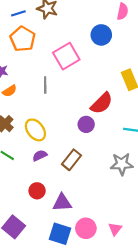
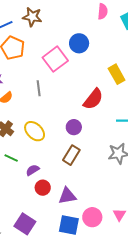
blue circle: (101, 35) -> (79, 43), moved
purple circle: (86, 124) -> (74, 127), moved
purple semicircle: (40, 156) -> (33, 170), moved

